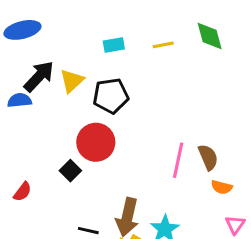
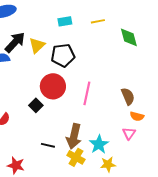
green diamond: (210, 36) -> (129, 37), moved
pink line: (178, 160) -> (87, 93), moved
pink triangle: (235, 225) -> (129, 133), moved

